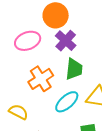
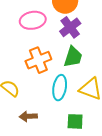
cyan ellipse: (67, 102) -> (60, 88), turned -50

